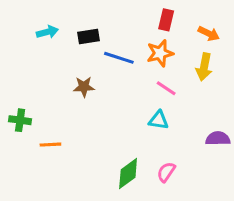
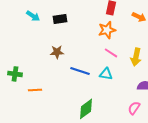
cyan arrow: (47, 32) -> (33, 16), turned 48
blue line: (119, 58) -> (80, 71), moved
yellow arrow: (204, 67) -> (136, 57), moved
pink semicircle: (166, 172) -> (134, 108), moved

